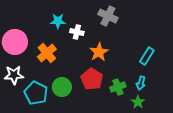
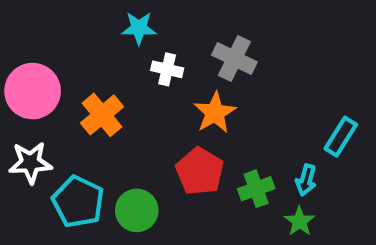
gray cross: (108, 16) -> (234, 58), moved
cyan star: (58, 21) -> (139, 28), moved
cyan rectangle: (147, 56) -> (341, 137), moved
green circle: (62, 87) -> (137, 210), moved

